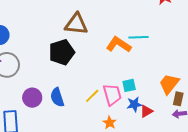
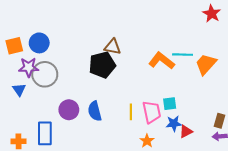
brown triangle: (76, 24) -> (113, 47), moved, size x0.7
orange trapezoid: (169, 84) -> (206, 64), moved
yellow line: (92, 96) -> (131, 112), turned -49

